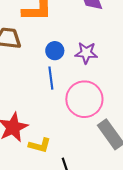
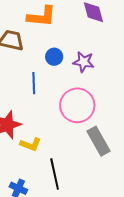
blue line: (51, 78) -> (34, 83), moved

